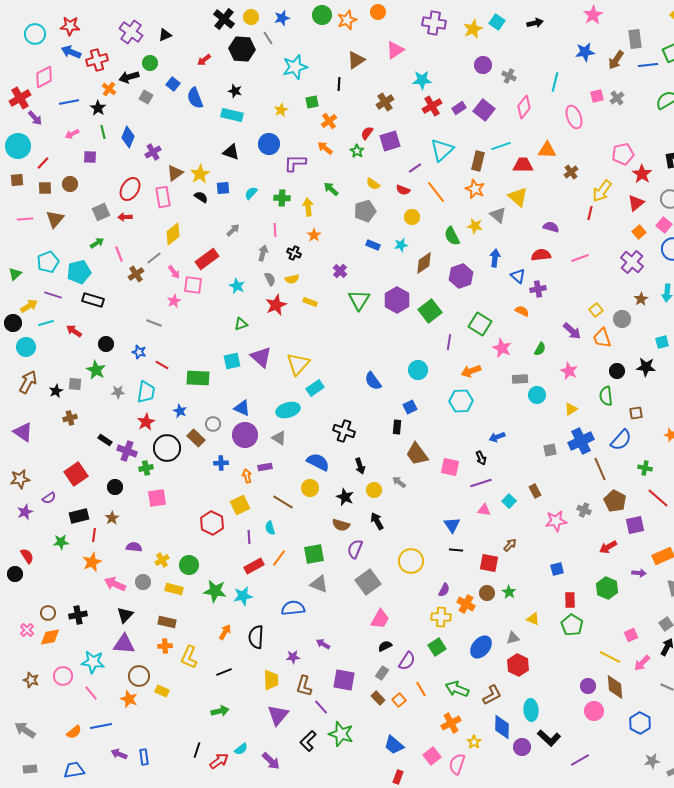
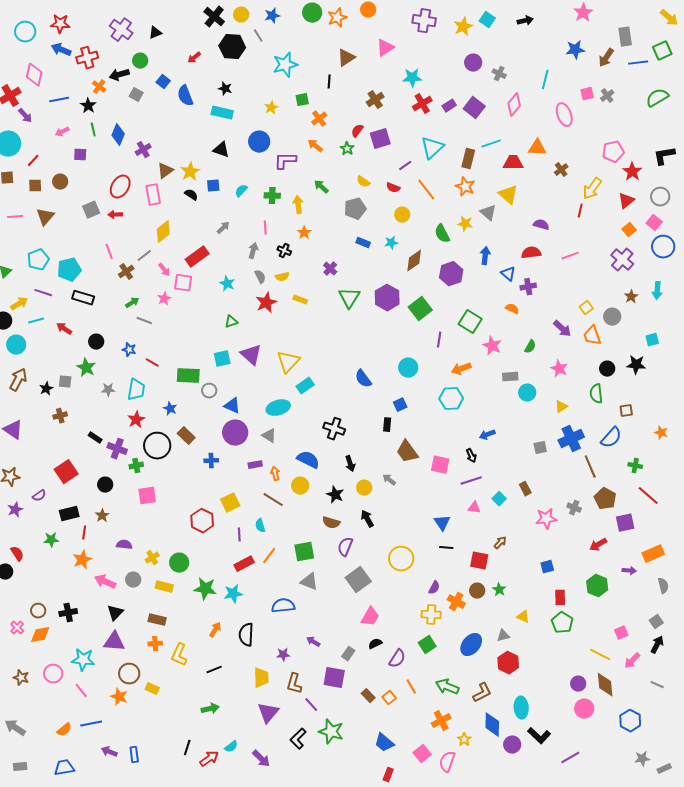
pink diamond: (44, 77) -> (34, 75), turned -50
green arrow: (97, 243) -> (132, 303), moved
gray circle: (213, 424) -> (209, 391), moved
orange arrow: (247, 476) -> (275, 474), moved
gray rectangle: (382, 673) -> (348, 654), moved

